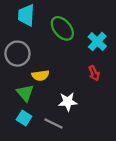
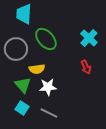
green ellipse: (62, 28) -> (46, 39), moved
white star: (68, 102) -> (48, 87), moved

